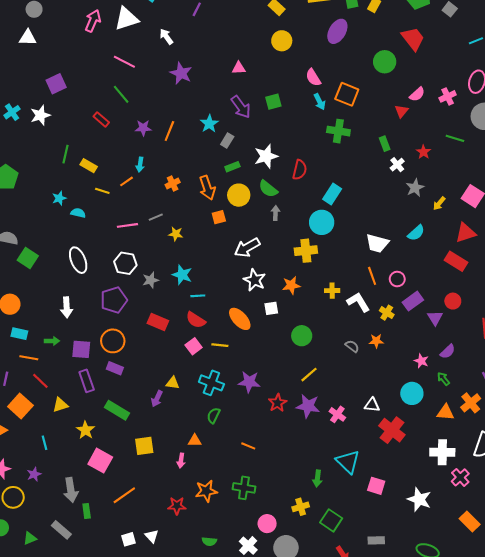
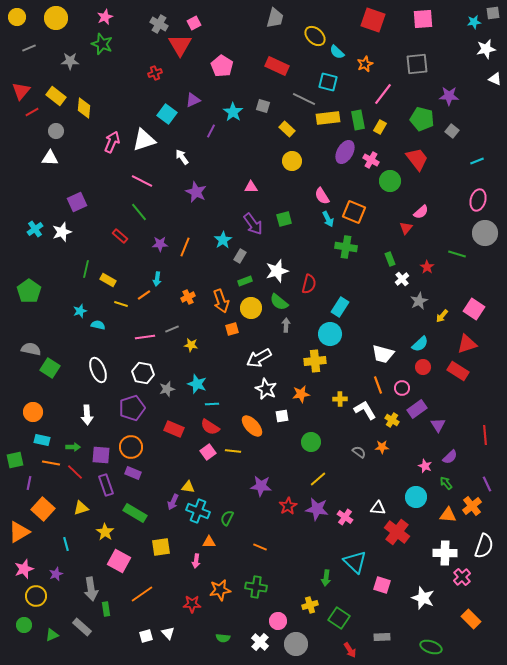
pink cross: (448, 96) -> (371, 160), moved, turned -35
red circle: (453, 301) -> (423, 367), moved
red line: (40, 381) -> (75, 472), moved
cyan cross: (211, 383) -> (198, 511), moved

